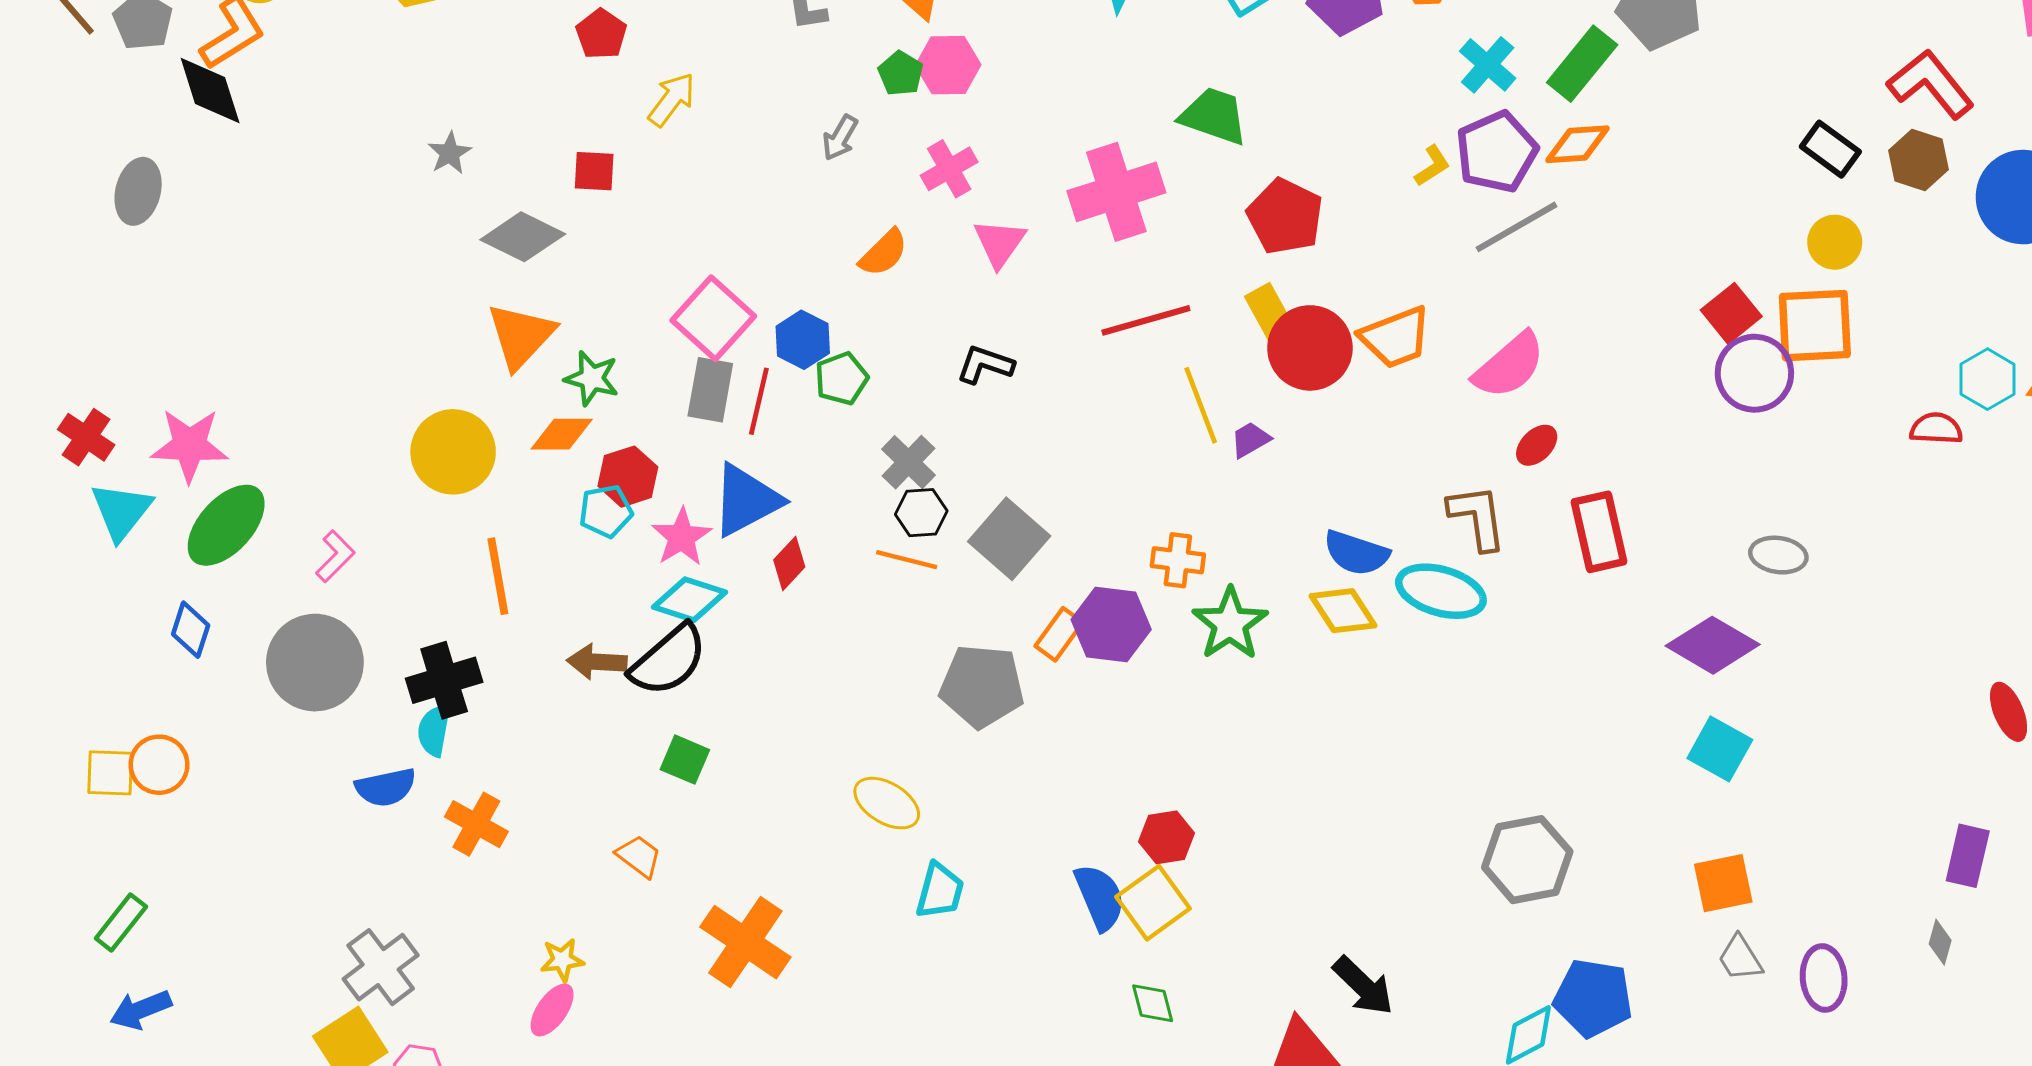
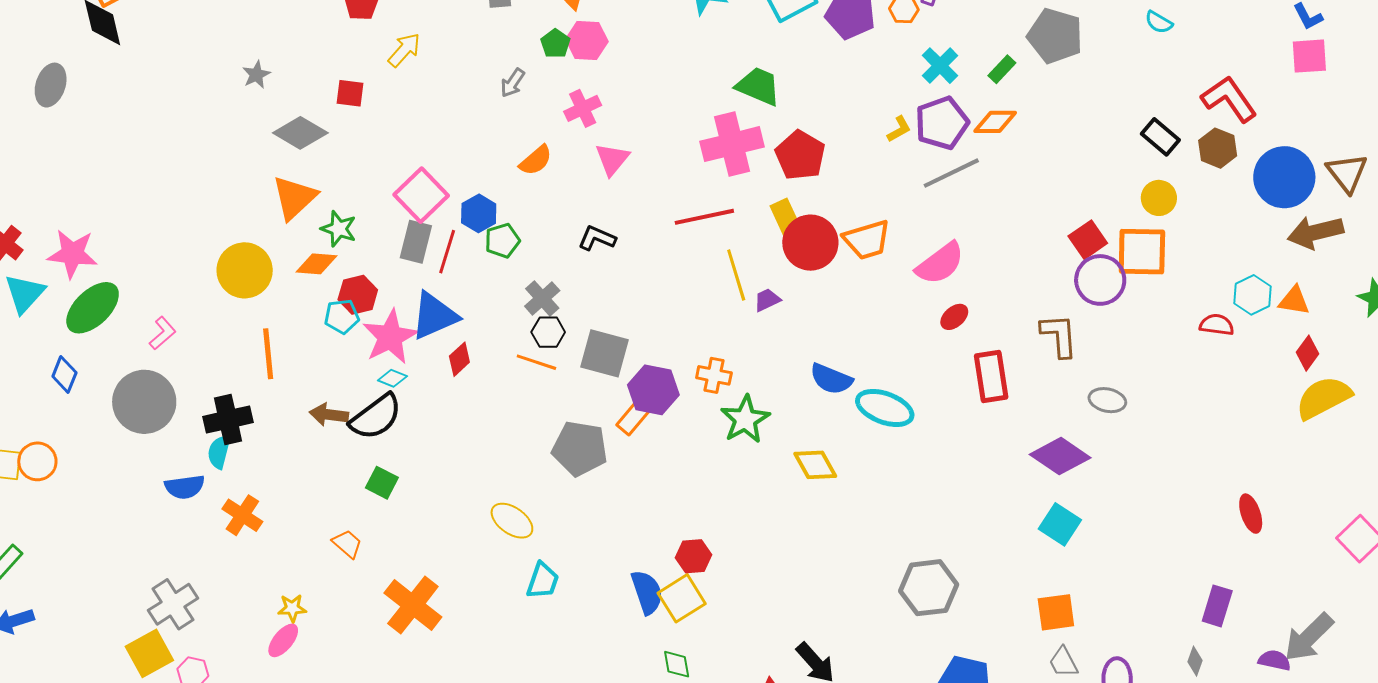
green rectangle: (1582, 64) -> (1002, 69), size x0.6
pink cross: (1116, 192) -> (732, 144), moved
brown L-shape: (1477, 517) -> (1059, 335), moved
pink star: (682, 537) -> (390, 337), size x1.4
gray square: (1009, 539) -> (605, 353), turned -30
cyan diamond: (689, 600) -> (392, 378), size x0.6
yellow diamond: (1343, 611) -> (815, 465), moved
purple hexagon: (1111, 624) -> (653, 390), moved

